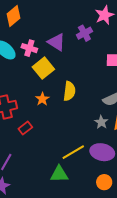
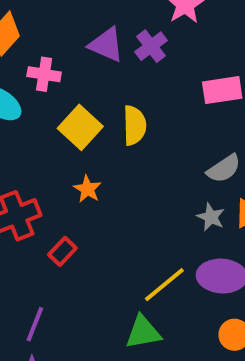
purple triangle: (56, 42) -> (106, 45), moved
pink cross: (29, 48) -> (44, 74), moved
yellow semicircle: (69, 91) -> (135, 125), moved

